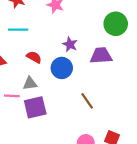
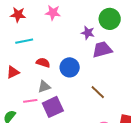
purple star: (70, 44) -> (88, 33), moved

